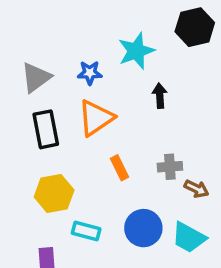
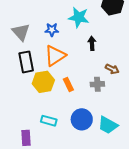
cyan star: (136, 51) -> (79, 17), turned 30
gray triangle: (36, 77) -> (21, 32), turned -36
brown arrow: (196, 189) -> (112, 69), moved
yellow hexagon: (54, 193) -> (43, 82), moved

